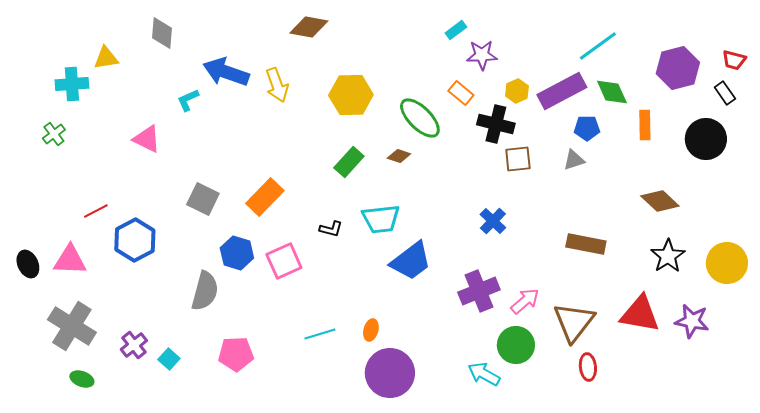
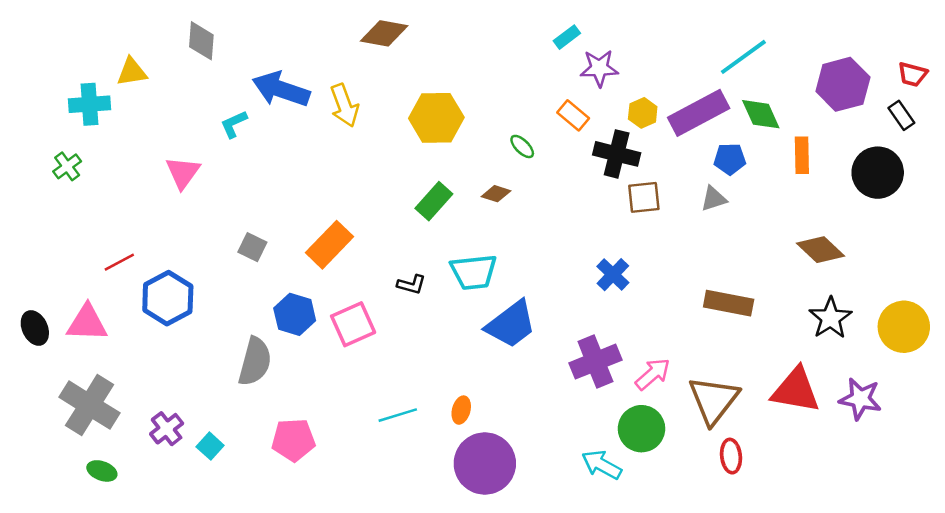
green ellipse: (420, 118) -> (522, 146), size x0.5
pink triangle: (147, 139) -> (183, 173), turned 40
gray square: (203, 199) -> (252, 247), size x0.7

